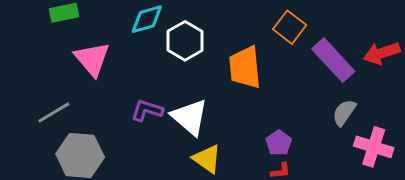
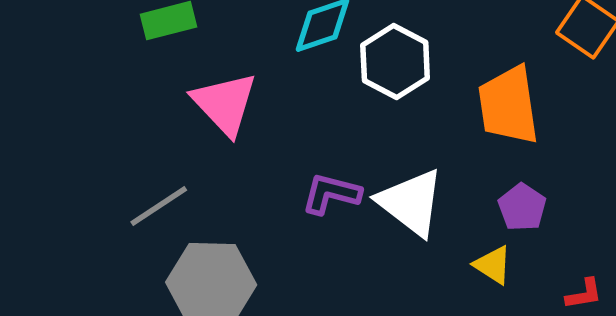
purple pentagon: (279, 143) -> (522, 207), moved
yellow triangle: (207, 159) -> (493, 265), moved, size x0.7

